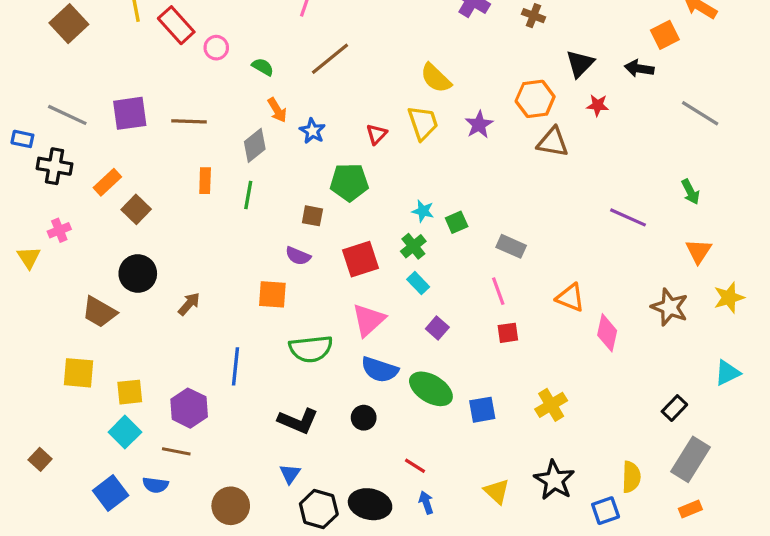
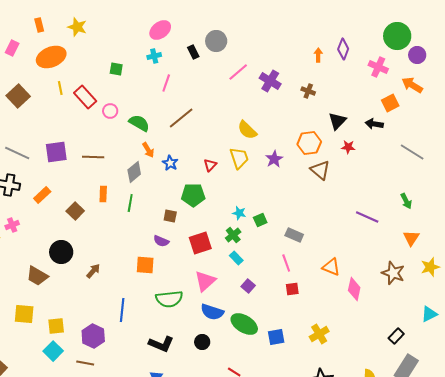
green semicircle: (263, 67) -> (139, 123), size x1.5
brown triangle: (553, 142) -> (320, 170), turned 30
brown square: (136, 209) -> (75, 211), moved

